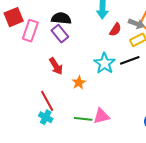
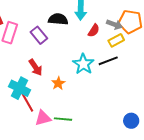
black semicircle: (61, 18) -> (58, 19), moved
pink triangle: (101, 116) -> (43, 118), moved
cyan cross: (46, 117) -> (19, 88), moved, size x1.5

